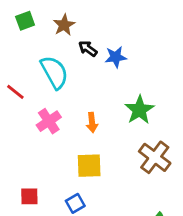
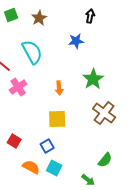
black arrow: (88, 49) -> (90, 16), moved, turned 64
pink cross: (49, 121) -> (18, 87), moved
red square: (29, 196) -> (14, 141), turned 32

